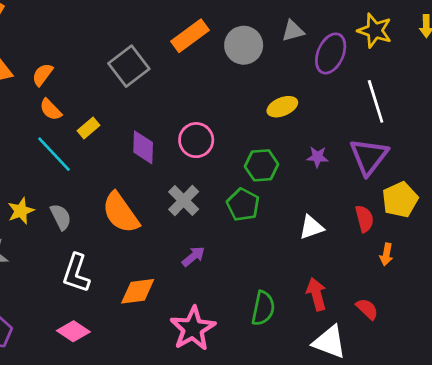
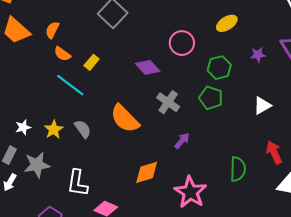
pink circle: (196, 140) -> (182, 43), moved
purple diamond: (143, 147) -> (148, 67), moved, turned -35
white L-shape: (76, 273) -> (77, 183), moved

